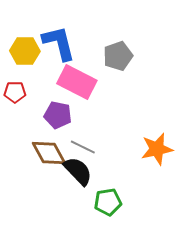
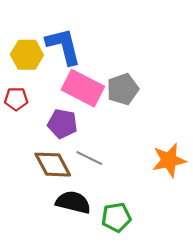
gray pentagon: (118, 56) -> (123, 89), moved
black semicircle: (78, 171) -> (73, 202), moved, turned -32

